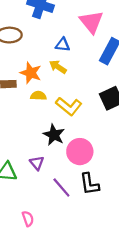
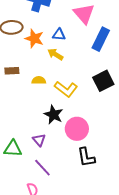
orange star: (31, 73) -> (34, 38), moved
purple line: (61, 187) -> (42, 168), moved

